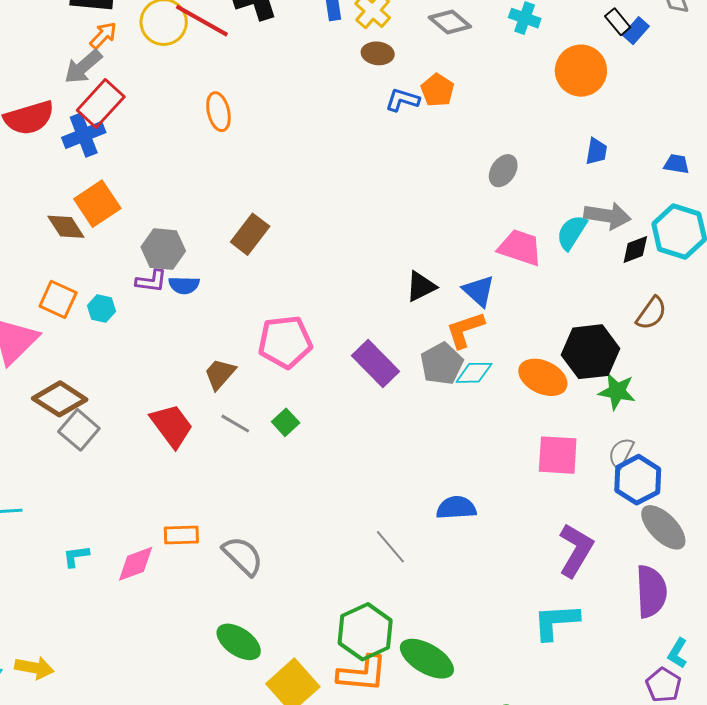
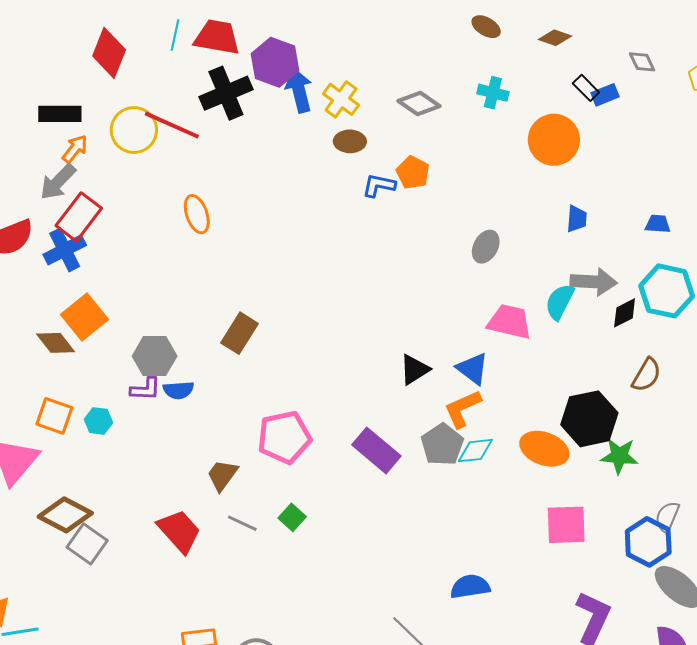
blue rectangle: (636, 31) -> (605, 95), turned 32
gray semicircle: (621, 453) -> (667, 517), moved

